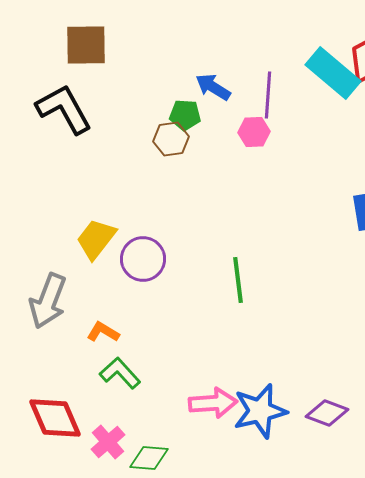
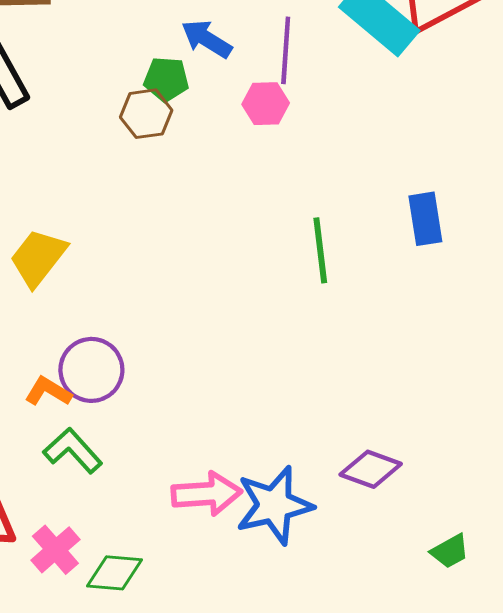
purple circle: (143, 259) -> (91, 370), moved
green line: (238, 280) -> (320, 250), moved
purple diamond: (327, 413) -> (371, 469), moved

